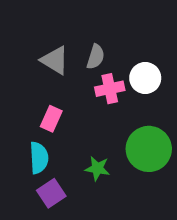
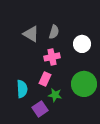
pink cross: (110, 89) -> (52, 57), moved
pink rectangle: (51, 119) -> (45, 79), moved
purple square: (51, 193) -> (40, 109), moved

